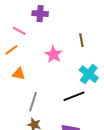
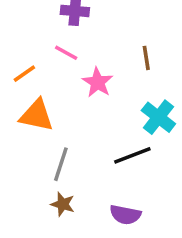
pink line: (19, 31) -> (66, 53), moved
orange triangle: (19, 74) -> (37, 115), size x1.5

